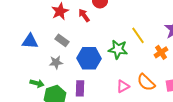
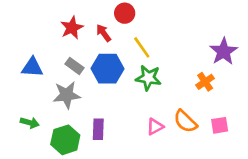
yellow line: (138, 35) -> (142, 47), moved
blue hexagon: (89, 58) -> (108, 69), moved
gray star: (56, 62) -> (67, 95), size x1.5
green arrow: (37, 83) -> (30, 123), moved

